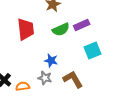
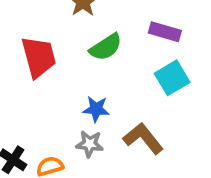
purple rectangle: (82, 25) -> (165, 32), moved, turned 49

